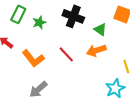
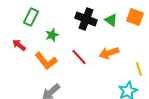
green star: (39, 22) -> (52, 35), moved
green triangle: (100, 29) -> (111, 20), moved

